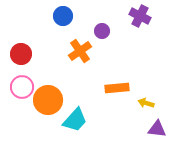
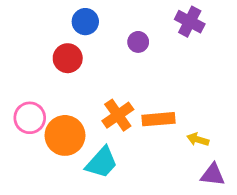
orange cross: (80, 51) -> (118, 115), moved
red circle: (21, 54) -> (68, 58), moved

